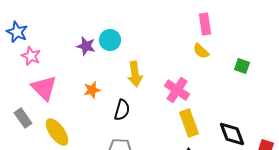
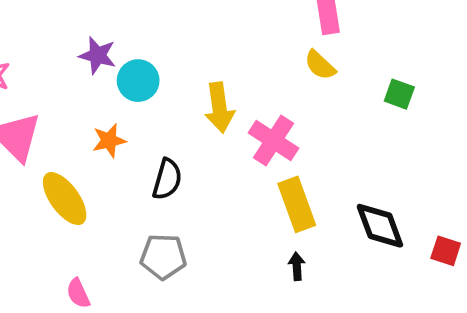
cyan circle: (110, 40) -> (138, 81), moved
yellow arrow: (135, 74) -> (219, 108), moved
yellow ellipse: (57, 132) -> (65, 199), moved

